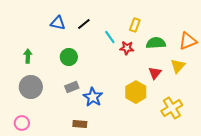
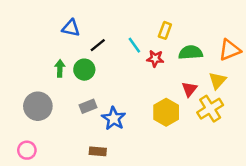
black line: (84, 24) -> (98, 45), moved
green arrow: (28, 56) -> (60, 68), moved
yellow cross: (172, 108) -> (210, 109), moved

